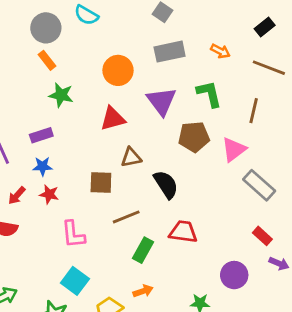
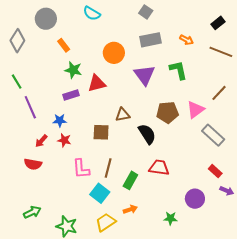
gray circle: (46, 28) -> (46, 19), moved
brown line: (254, 111) -> (219, 93), moved, turned 30
red triangle: (113, 119) -> (97, 83), moved
purple rectangle: (41, 135) -> (71, 95), moved
brown pentagon: (194, 137) -> (168, 112), moved
brown line: (126, 217) -> (108, 168), moved, turned -54
cyan square: (75, 281) -> (100, 193), moved

